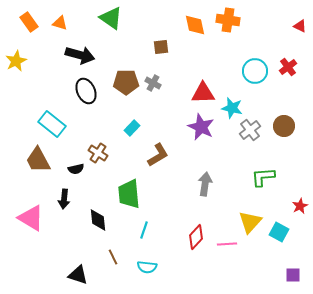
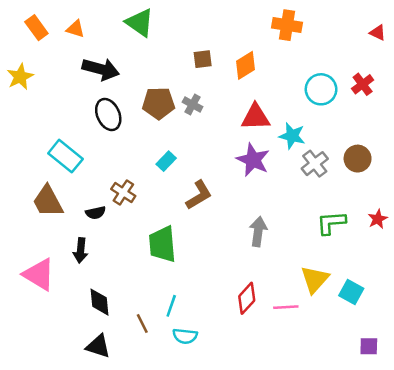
orange diamond: (195, 25) -> (245, 65), moved, turned 70
red star: (300, 206) -> (378, 219), moved
black diamond: (98, 220) -> (99, 302), moved
cyan line: (144, 230) -> (171, 306), moved

